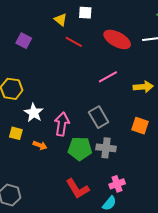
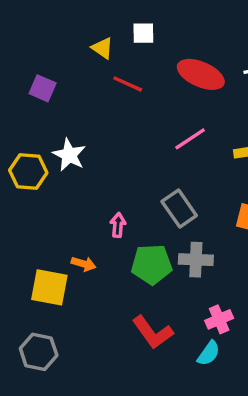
white star: (34, 113) -> (69, 155), moved
pink arrow: (62, 124) -> (118, 225), size x0.6
yellow square: (16, 133) -> (49, 287), moved, size x1.6

